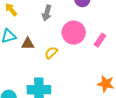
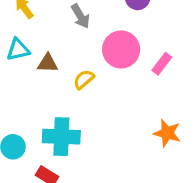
gray arrow: (47, 13) -> (80, 16), turned -49

